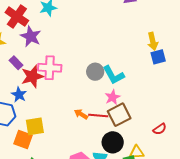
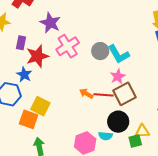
purple star: (31, 36) -> (50, 23), moved
purple rectangle: (16, 63) -> (21, 43), turned 56
pink cross: (50, 68) -> (68, 46), moved, turned -35
yellow square: (35, 126) -> (40, 106), turned 36

